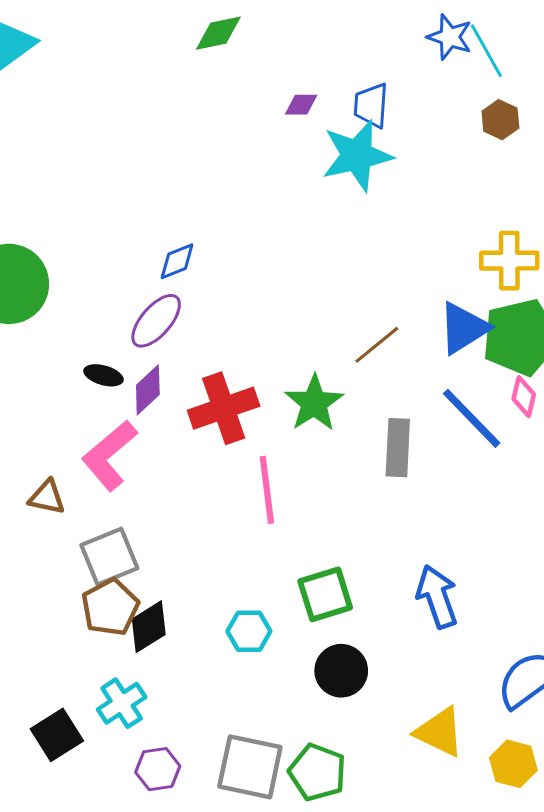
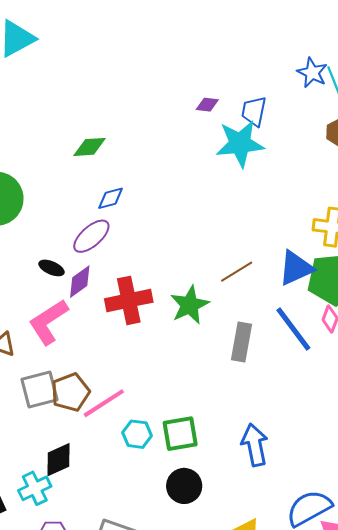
green diamond: (218, 33) -> (90, 147), moved
pink line: (267, 490) -> (104, 403), moved, turned 57
brown pentagon: (110, 607) -> (70, 392), moved
black diamond: (149, 627) -> (58, 460), moved
cyan hexagon: (249, 631) -> (137, 434), moved

